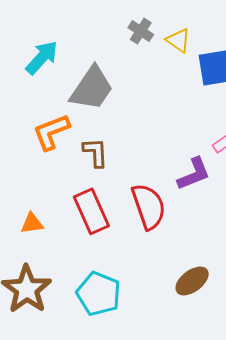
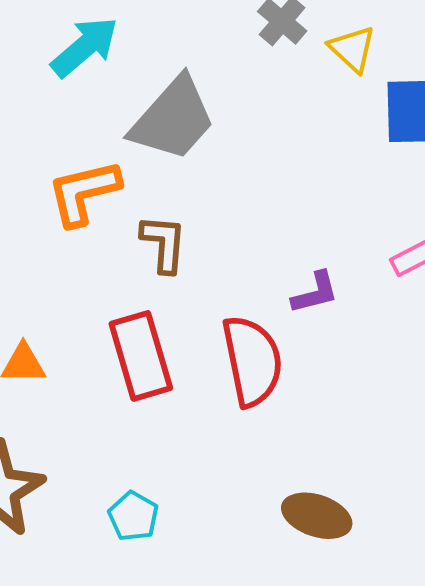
purple L-shape: (194, 174) -> (315, 293), moved, size x0.7
brown ellipse: (192, 281) -> (317, 516), turned 48
cyan pentagon: (99, 294) -> (133, 516), size x0.6

